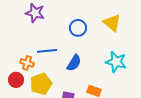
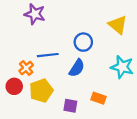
blue circle: (78, 28) -> (83, 42), moved
orange cross: (27, 63) -> (26, 68), turned 32

